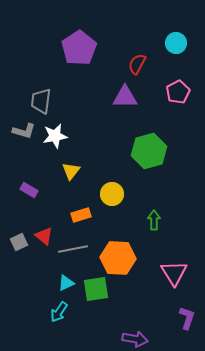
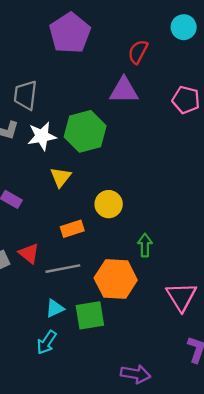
pink pentagon: (178, 92) -> (186, 100), moved, turned -30
green hexagon: (149, 151) -> (85, 131), moved
green arrow: (154, 220) -> (145, 245), moved

